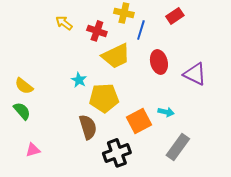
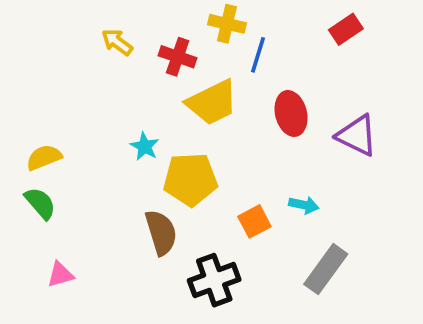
red rectangle: (175, 16) -> (346, 29), moved
yellow semicircle: (24, 86) -> (44, 157), turned 120
orange square: (139, 121) -> (254, 221), size x0.7

